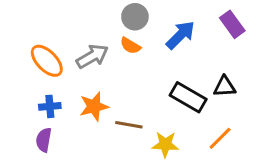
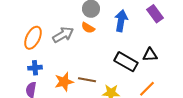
blue arrow: (181, 35) -> (121, 21), turned -35
orange ellipse: (47, 61) -> (33, 38), turned 70
orange star: (94, 106) -> (64, 82), moved

